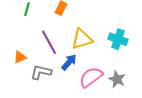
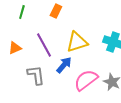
orange triangle: (20, 57) -> (15, 48), moved
gray L-shape: (41, 72) -> (36, 75), turned 70

